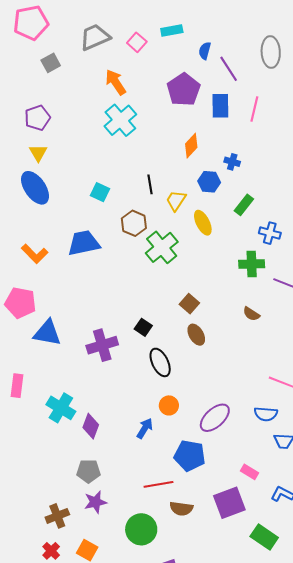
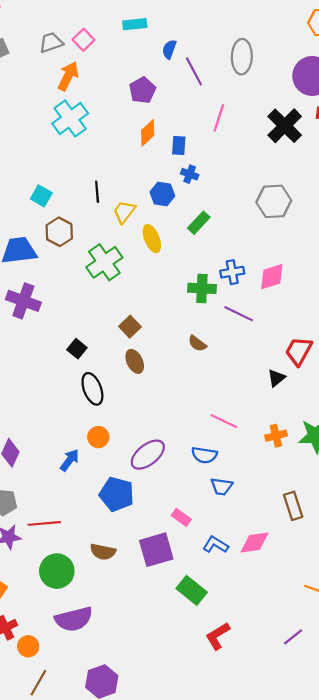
gray trapezoid: (95, 37) -> (51, 42), moved, size x0.7
pink square: (137, 42) -> (84, 40), moved
orange arrow: (116, 82) -> (68, 76), turned 56
purple pentagon: (184, 90) -> (142, 90), size x0.7
blue rectangle: (220, 106) -> (179, 146), moved, size x0.7
orange diamond: (191, 146) -> (148, 133), moved
brown hexagon: (134, 223) -> (59, 232), moved
blue cross: (270, 233) -> (232, 272), moved, turned -30
purple cross: (102, 345) -> (23, 301), moved, turned 32
red line: (158, 484) -> (44, 523), moved

